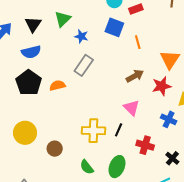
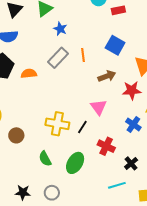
blue square: (114, 27) -> (115, 45), moved
orange line: (138, 42) -> (83, 55), moved

